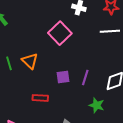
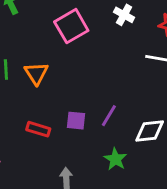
pink square: (60, 33) -> (71, 26), moved
purple square: (63, 77) -> (76, 121), moved

